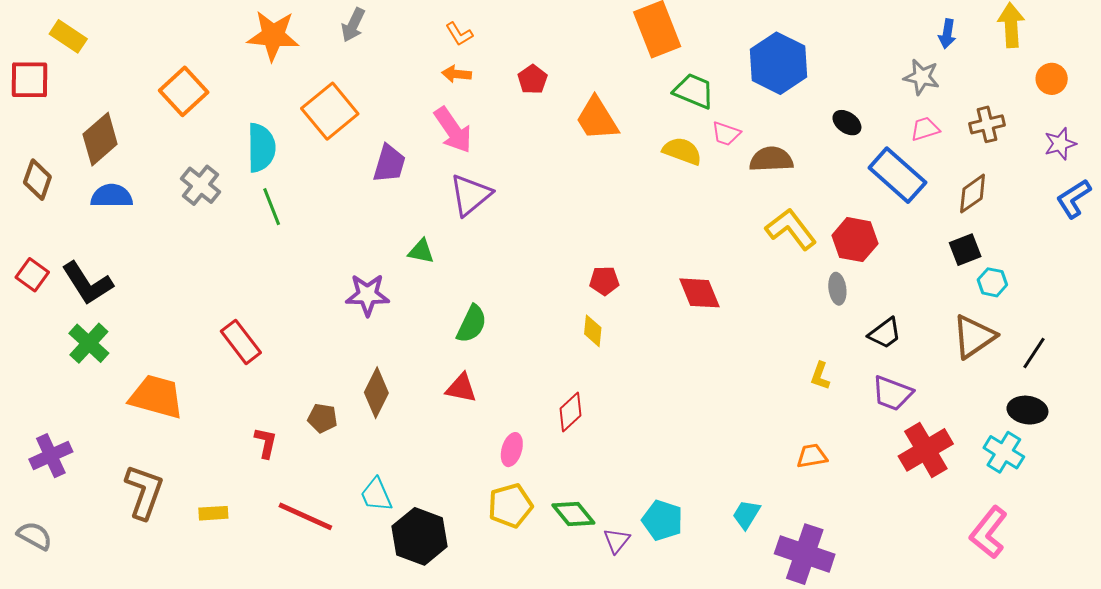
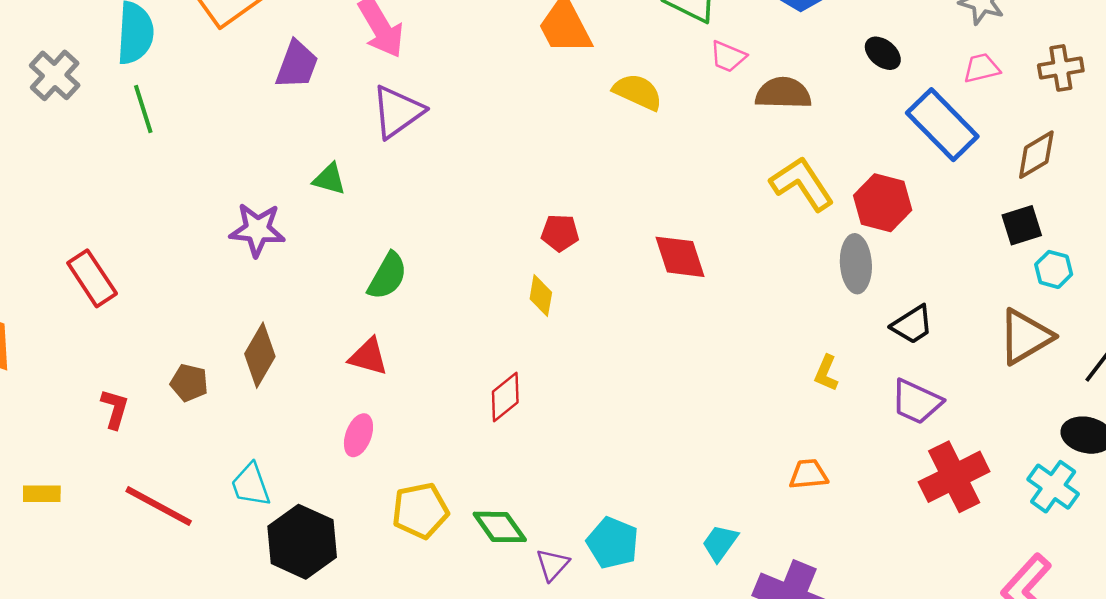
yellow semicircle: (682, 151) -> (638, 92), moved
gray ellipse: (837, 289) -> (856, 264), size x1.4
pink ellipse: (512, 450) -> (358, 435), moved

